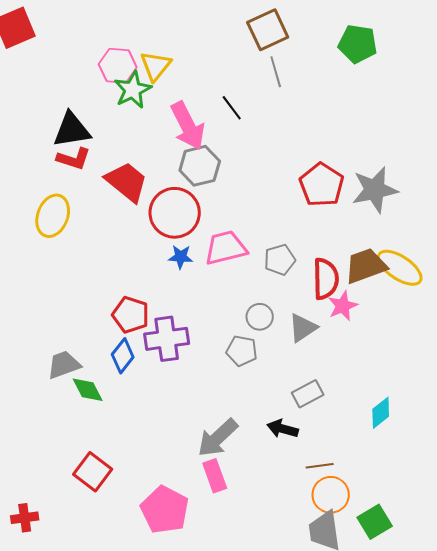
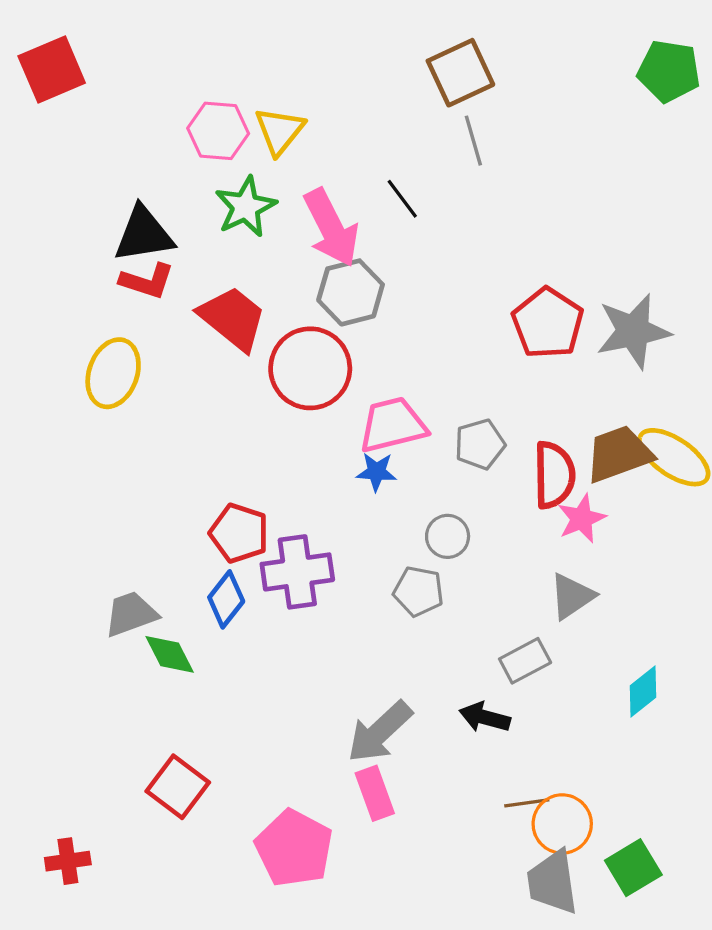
green pentagon: (358, 44) -> (669, 71), moved
green star: (133, 90) -> (246, 207), moved
blue star: (181, 257) -> (376, 472), moved
gray triangle: (303, 328) -> (572, 596), moved
brown line: (320, 466) -> (527, 803), moved

